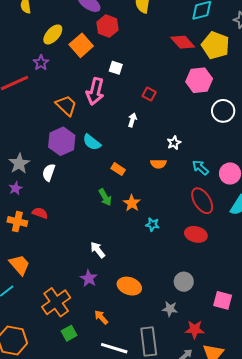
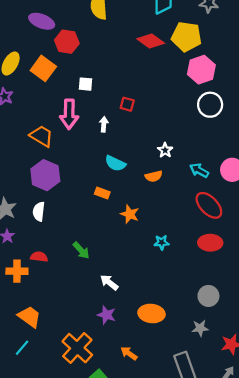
pink hexagon: (199, 80) -> (201, 70), moved
white arrow: (132, 120) -> (104, 124), moved
cyan semicircle: (92, 142) -> (115, 163), moved
orange rectangle: (118, 169) -> (102, 193), moved
green arrow: (105, 197) -> (81, 250), moved
orange star: (132, 203) -> (130, 214), moved

